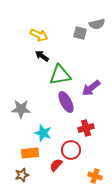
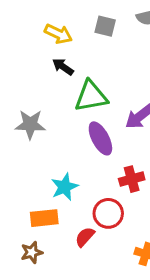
gray square: (80, 33) -> (105, 26), moved
gray star: (21, 109) -> (30, 124), moved
cyan star: (43, 133) -> (65, 187), turned 30

